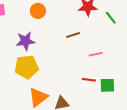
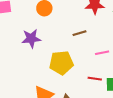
yellow pentagon: (27, 67) -> (61, 63), moved

